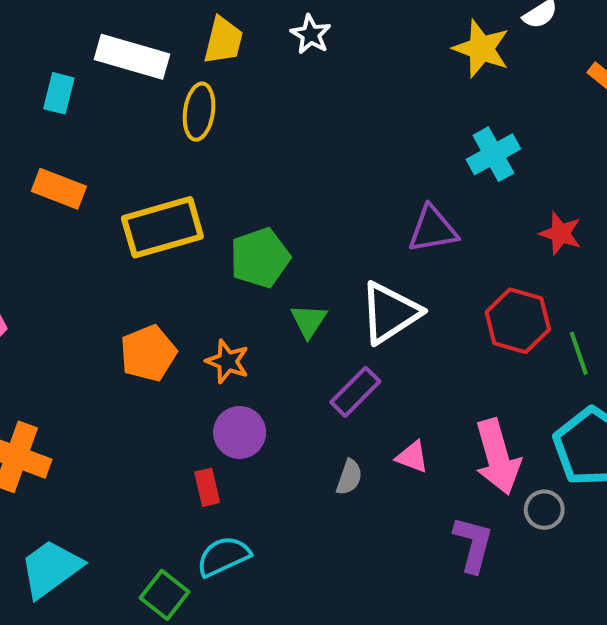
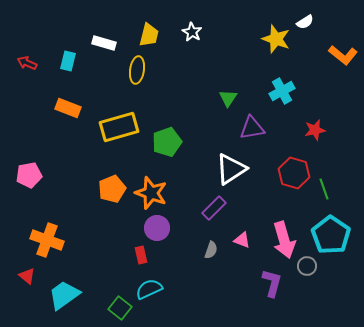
white rectangle: (132, 57) -> (104, 43), size x0.7
red star: (560, 233) -> (315, 130), turned -30
green triangle: (309, 321) -> (228, 98), moved
orange star: (227, 361) -> (151, 193), size x1.5

